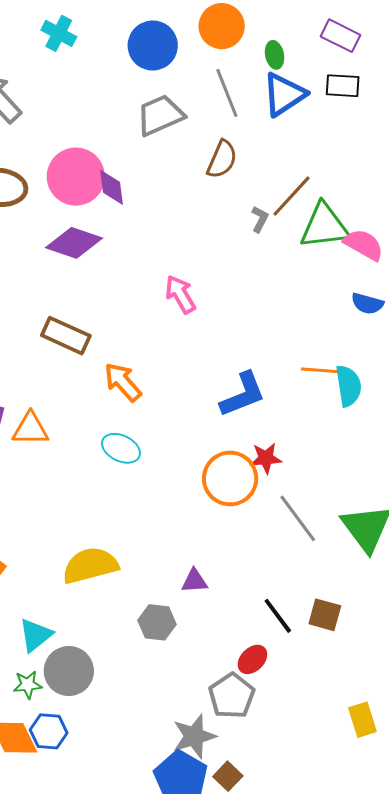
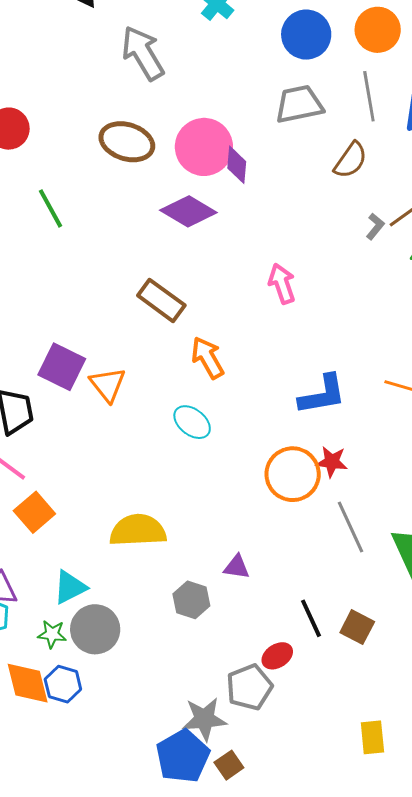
orange triangle: (31, 429) -> (108, 385), turned 39

